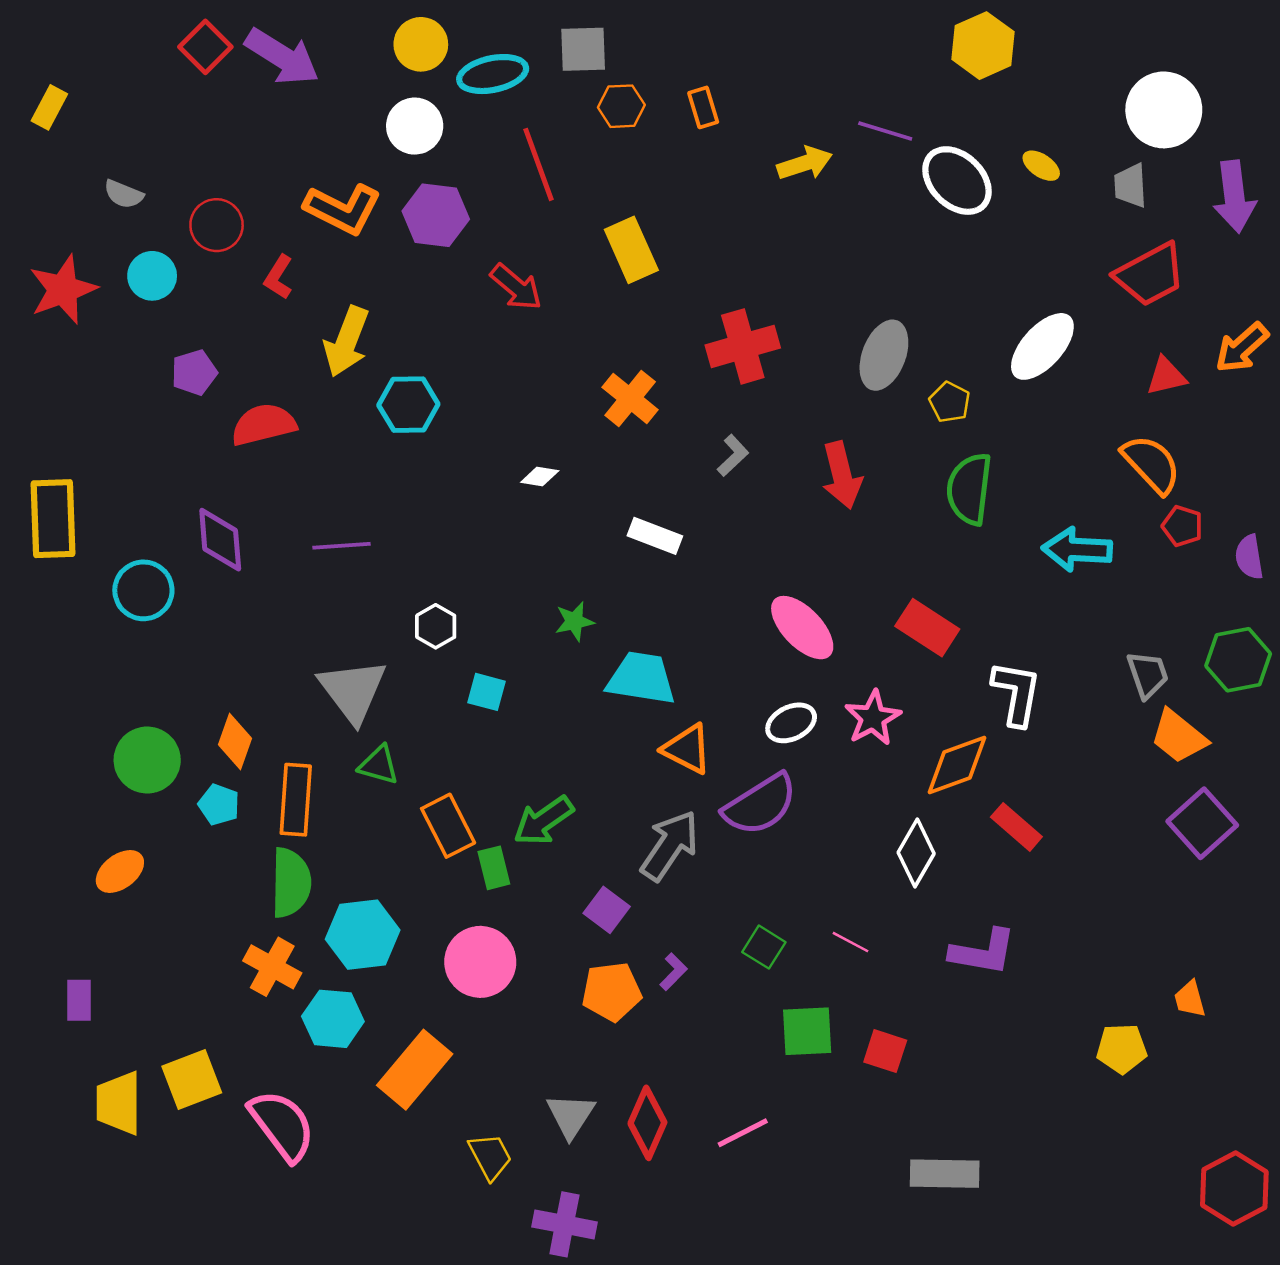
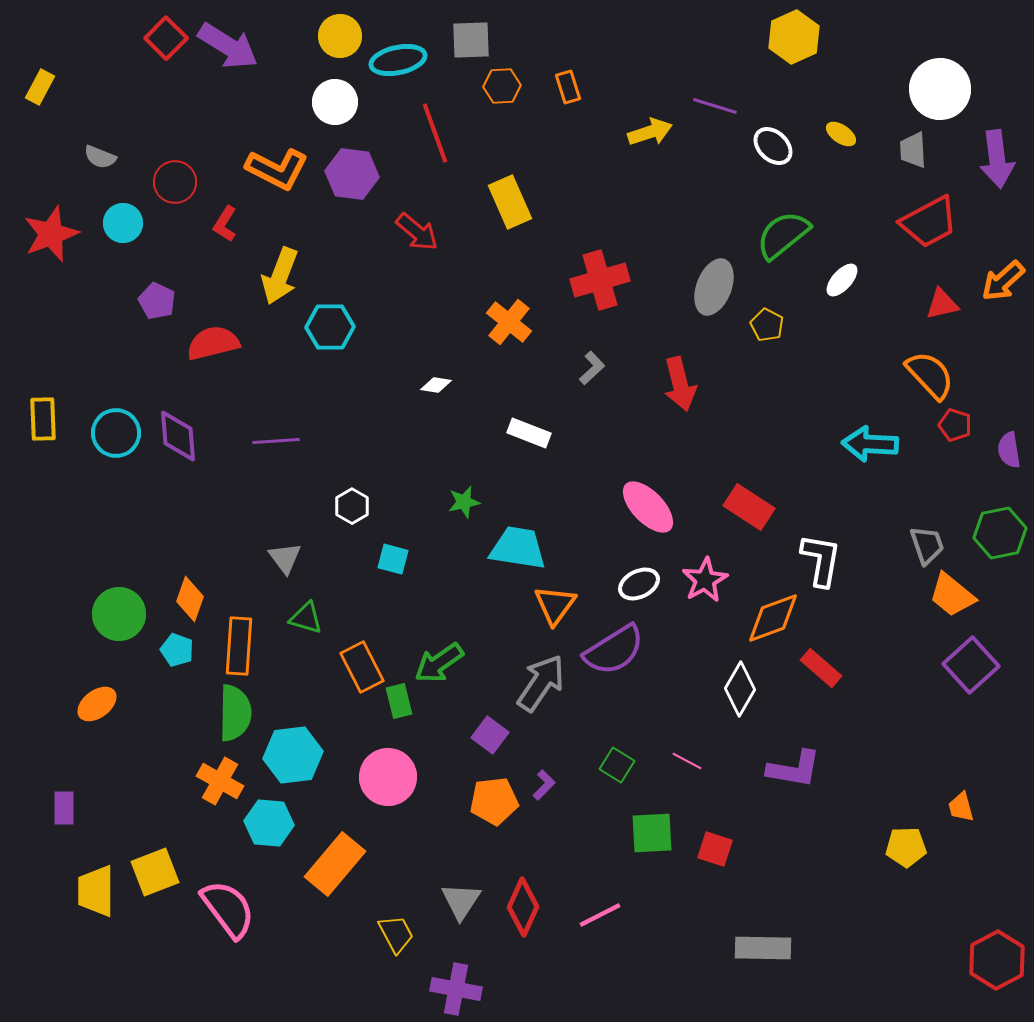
white ellipse: (957, 181) -> (773, 146), size x0.7
white ellipse: (1042, 346) -> (842, 280), size x0.6
purple pentagon: (194, 372) -> (157, 301), turned -30
green semicircle: (969, 489) -> (783, 235), moved, turned 44
yellow rectangle: (53, 519) -> (43, 419), size x0.7
cyan circle: (143, 590) -> (116, 433), moved
gray triangle: (353, 691) -> (285, 558), size x0.6
orange triangle: (687, 749) -> (555, 605), turned 39

